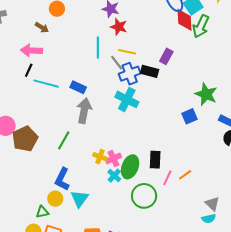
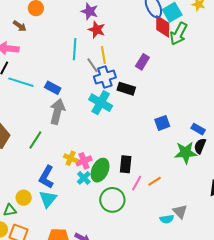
yellow line: (127, 52) -> (103, 55), turned 66
black rectangle: (150, 71) -> (126, 89), moved
green star: (206, 94) -> (186, 153), moved, turned -30
blue L-shape: (62, 179) -> (46, 177), moved
cyan semicircle: (209, 219) -> (167, 219), moved

